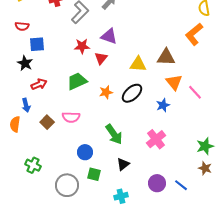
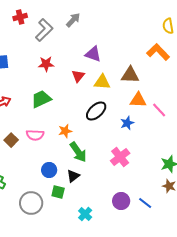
orange L-shape: (194, 34) -> (158, 52), turned 85
purple triangle: (109, 36) -> (93, 54), moved
red triangle: (101, 58) -> (78, 76), moved
orange triangle: (174, 82) -> (138, 100), turned -48
orange star: (106, 92) -> (65, 131), moved
black triangle: (123, 164) -> (73, 176), moved
cyan cross: (121, 196) -> (85, 214), turned -32

